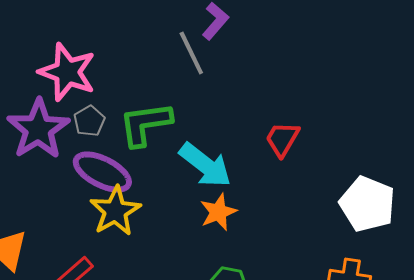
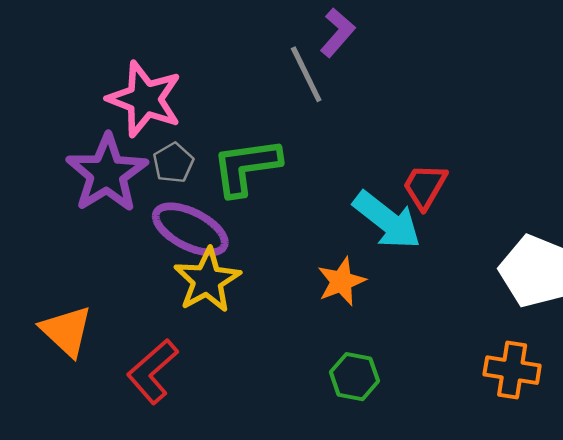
cyan arrow: (205, 165) -> (387, 220), moved

